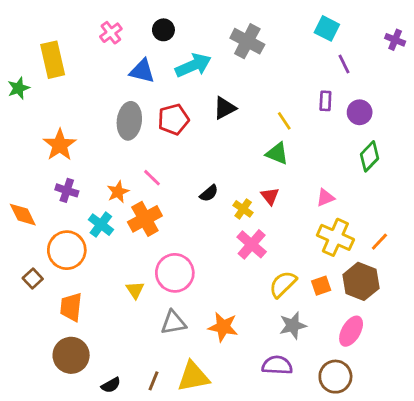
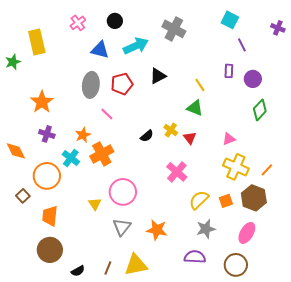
pink line: (152, 178) -> (107, 114), moved
yellow cross: (243, 209) -> (171, 130), moved
gray triangle: (173, 323) -> (122, 227), turned -42

